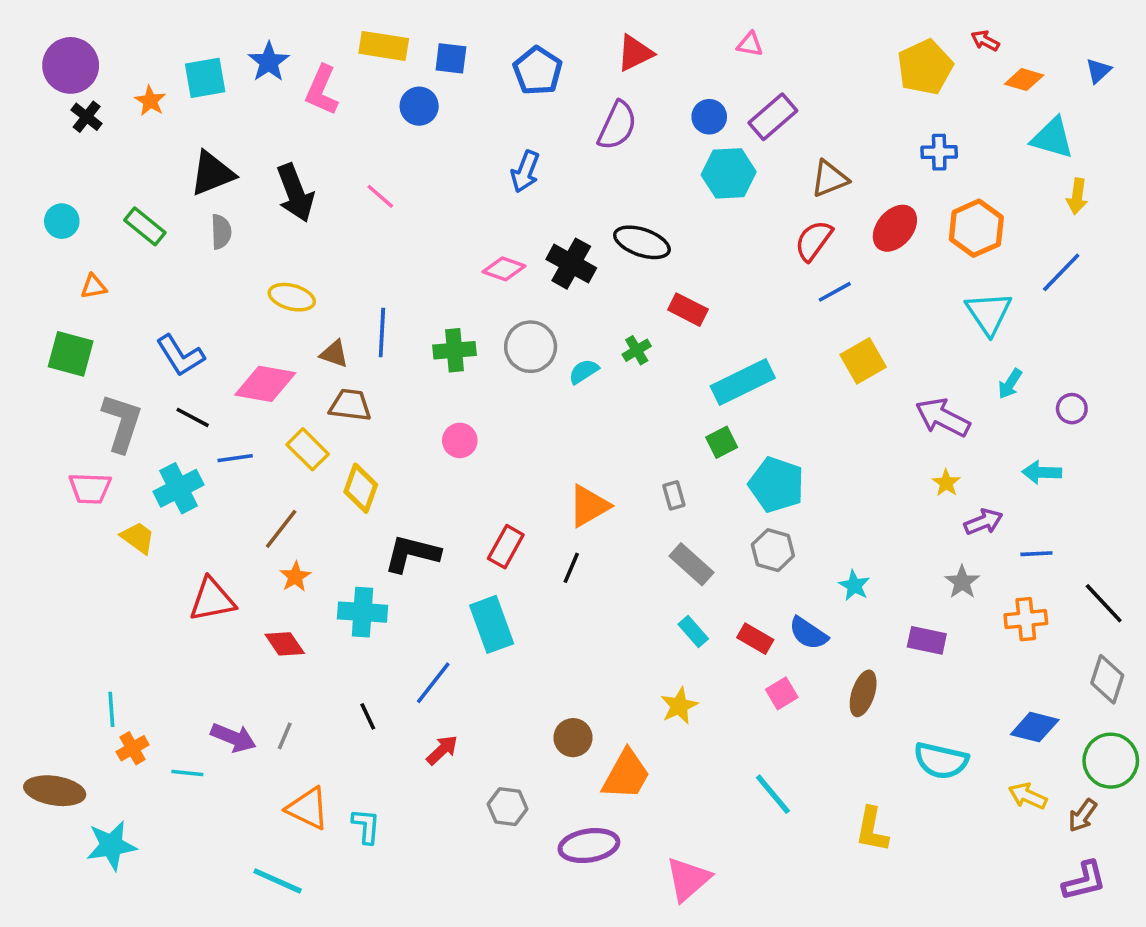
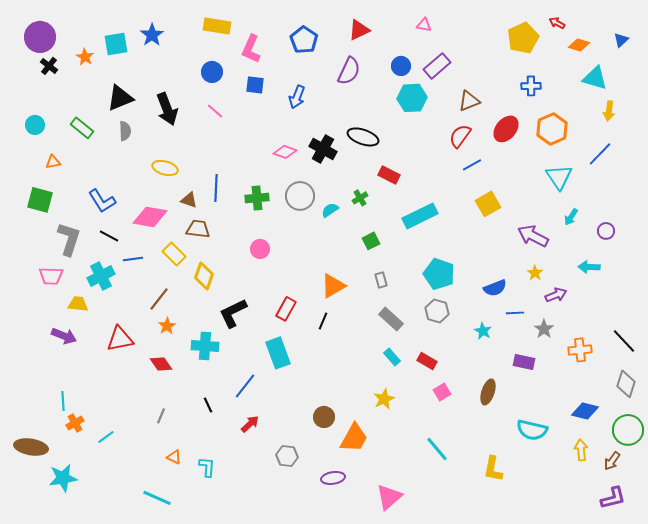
blue square: (451, 58) -> (255, 85), moved
pink L-shape: (322, 90) -> (251, 49), moved
blue circle: (419, 106) -> (212, 72), moved
green square: (722, 442) -> (371, 241), moved
yellow trapezoid: (138, 538) -> (78, 304), turned -30
black L-shape: (412, 554) -> (233, 313), turned -40
blue line: (1036, 554) -> (515, 313), moved
blue semicircle: (808, 633) -> (495, 288), moved, turned -55
purple arrow: (233, 738) -> (64, 336), moved
cyan line: (187, 773) -> (106, 437), turned -42
yellow arrow: (1028, 796) -> (581, 450), turned 60
orange triangle: (308, 808) -> (174, 457), size x0.6
purple ellipse: (589, 846) -> (333, 478), size x0.7

